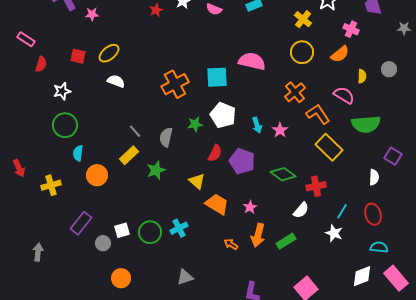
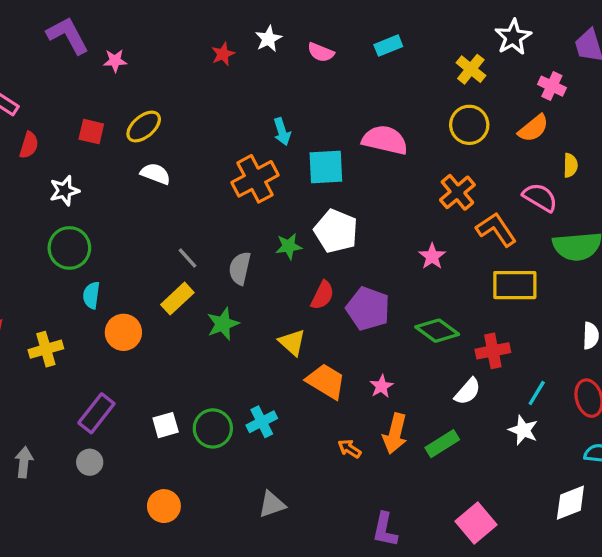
cyan arrow: (257, 125) -> (282, 132), moved
yellow rectangle: (329, 147) -> (515, 285), turned -44
gray circle: (103, 243) -> (90, 462), moved

